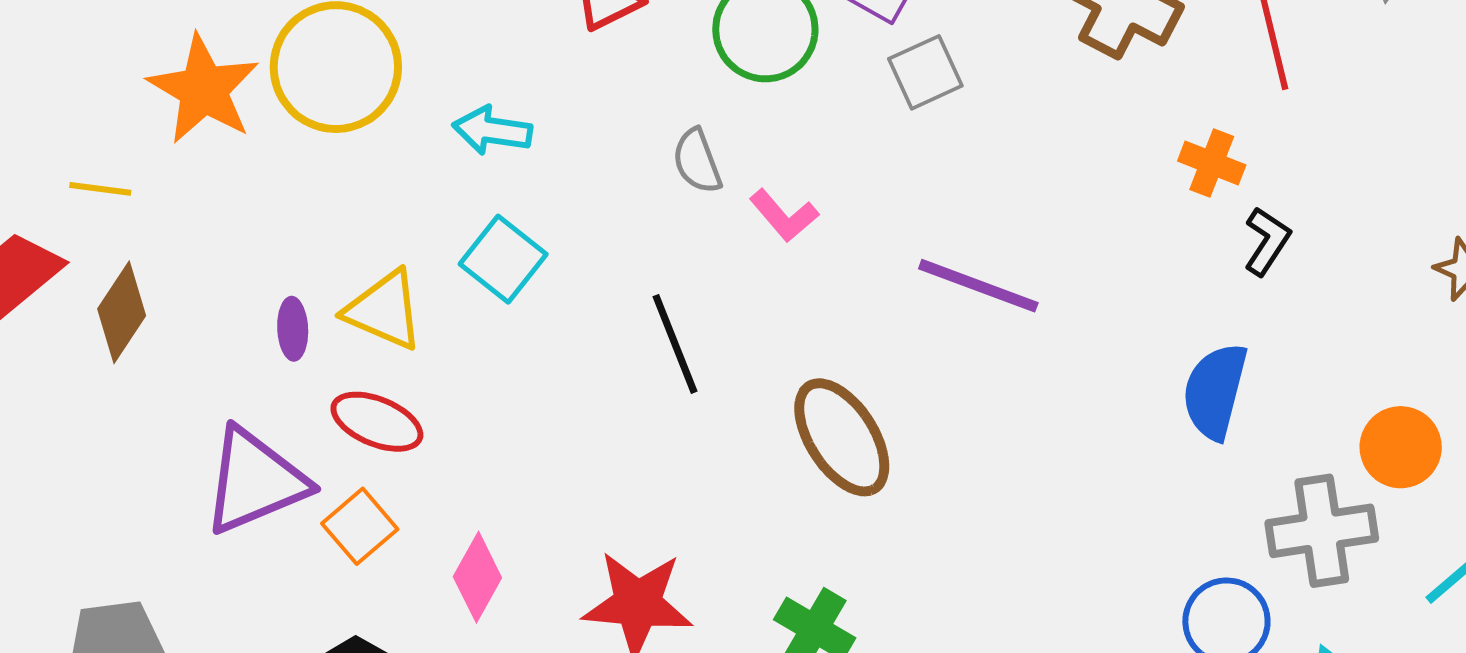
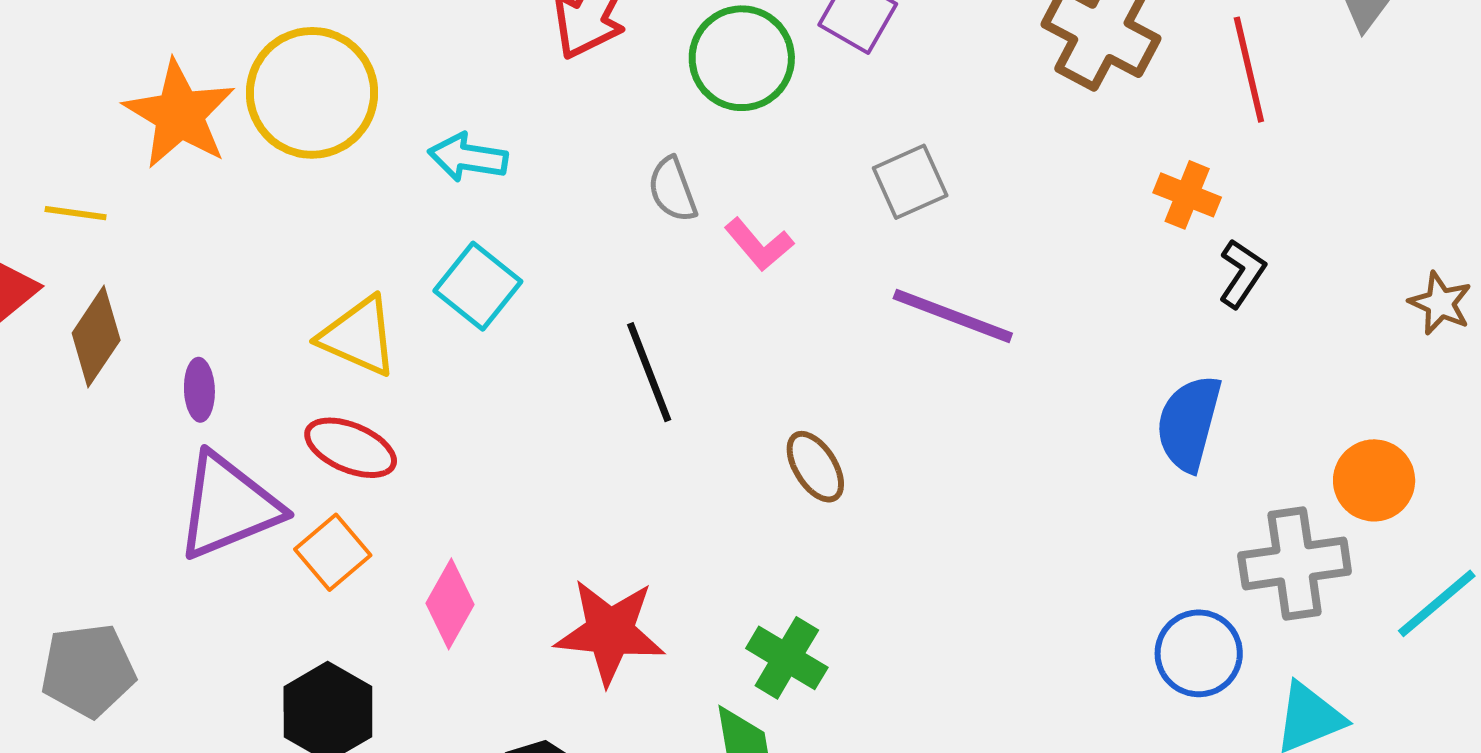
gray square: (925, 72) -> (910, 182), moved
purple ellipse: (293, 329) -> (199, 390), moved
brown ellipse: (842, 437) -> (815, 467), size x0.6

